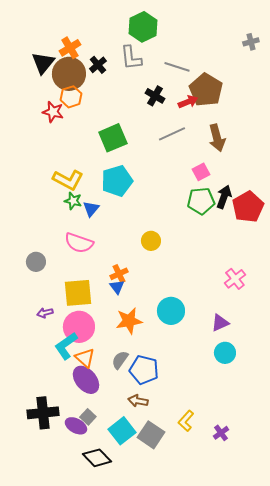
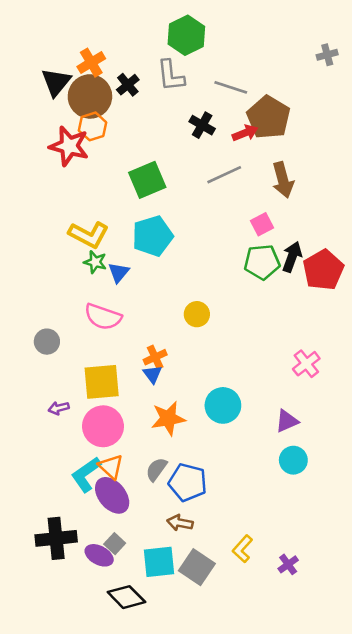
red star: (53, 112) -> (69, 146), size x1.4
cyan L-shape: (66, 346) -> (86, 475), moved
cyan square: (122, 431) -> (159, 562), turned 32

